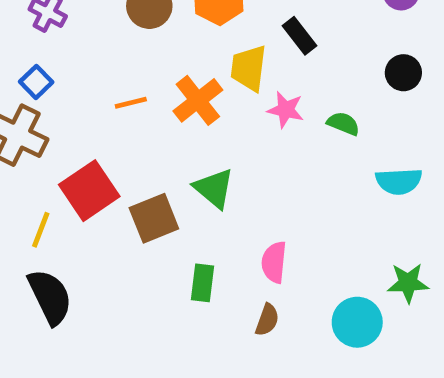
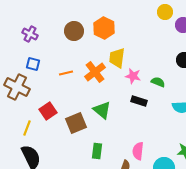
black rectangle: (299, 36) -> (139, 101), moved, turned -35
blue square: (36, 82) -> (33, 64), moved, turned -32
red square: (89, 191) -> (48, 111), size x0.7
pink semicircle: (274, 262) -> (138, 151), moved

